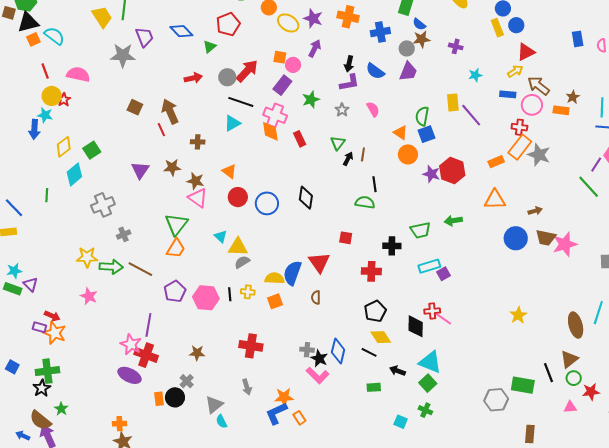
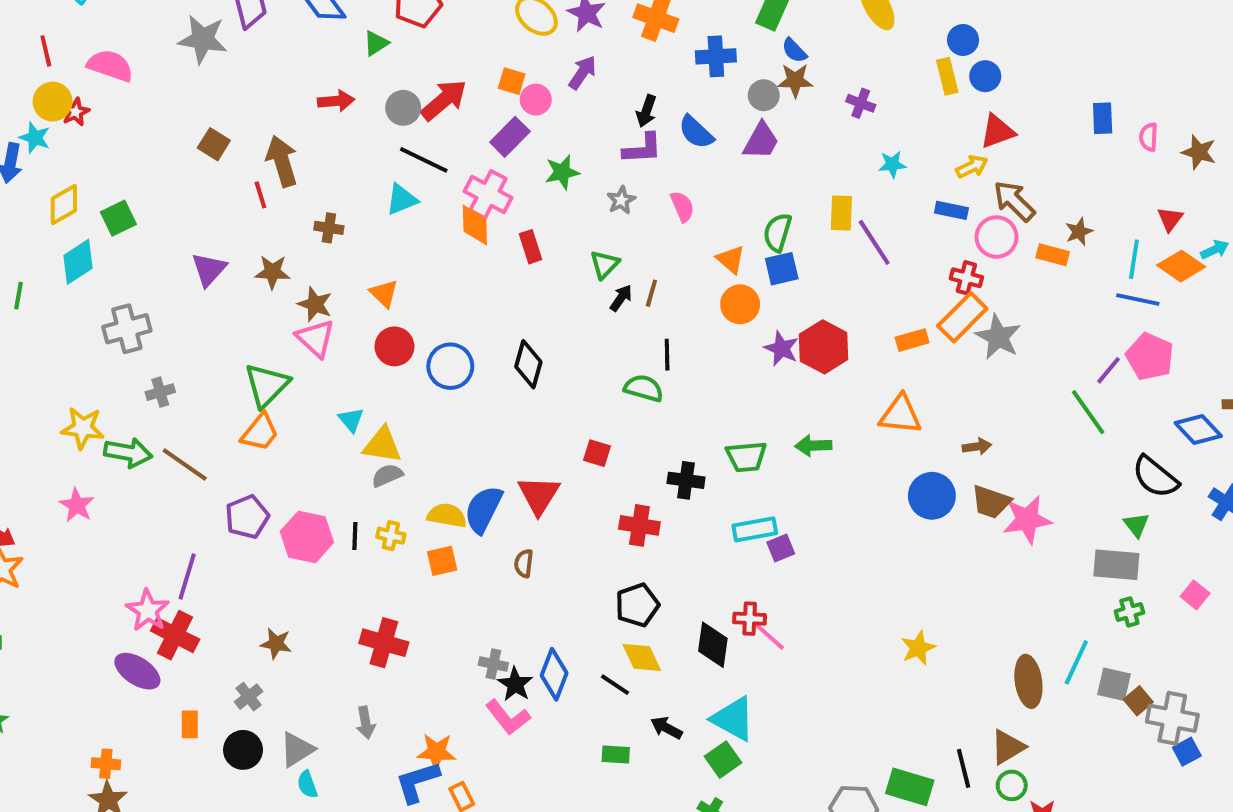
black circle: (175, 397) -> (243, 750), moved

